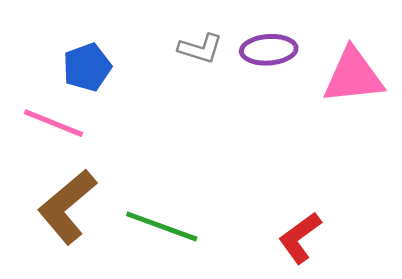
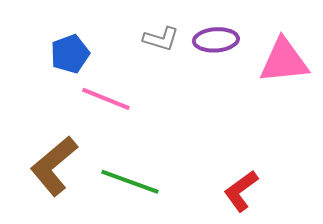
pink line: (53, 123) -> (106, 99), moved

